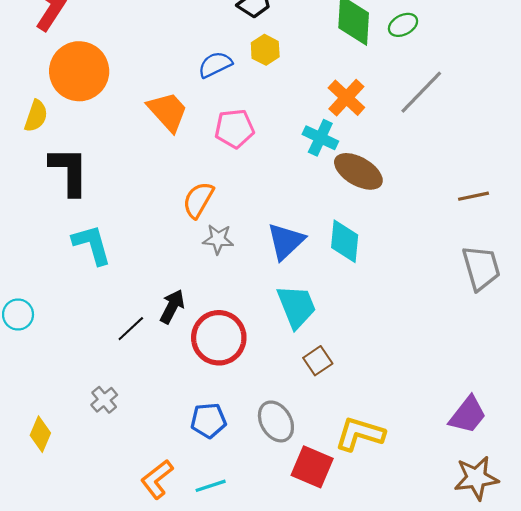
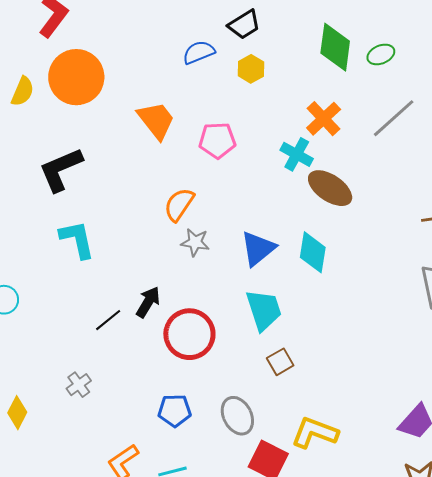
blue semicircle: (215, 65) -> (199, 52), moved
yellow semicircle: (36, 116) -> (23, 91), moved
black L-shape: (69, 171) -> (61, 169), turned -117

